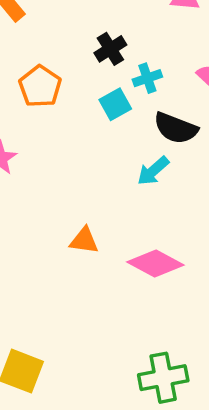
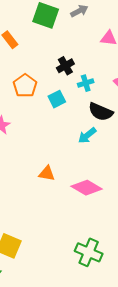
cyan square: (115, 104) -> (57, 99), moved
green cross: (163, 378) -> (89, 252), turned 32

